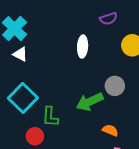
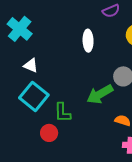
white triangle: (20, 54) -> (31, 66), moved

